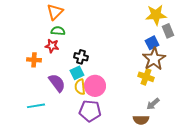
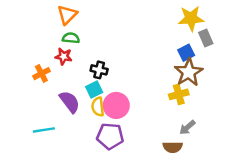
orange cross: (34, 60) -> (41, 74), turned -32
yellow cross: (146, 77) -> (179, 94), turned -35

